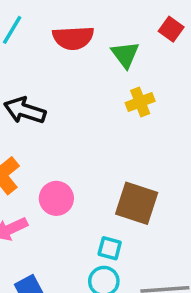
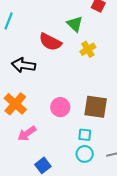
red semicircle: (73, 38) -> (50, 42), moved, turned 40
pink circle: (56, 198) -> (60, 107), moved

